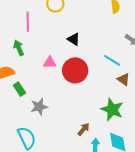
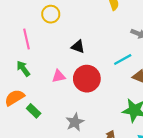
cyan line: (112, 60) -> (123, 60), turned -48
gray star: (39, 107) -> (75, 122), moved

